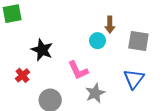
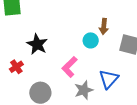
pink L-shape: (78, 70) -> (70, 67), turned 65
blue triangle: (134, 79) -> (109, 79), moved

